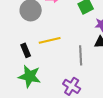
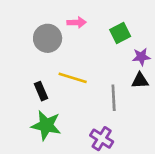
yellow line: (50, 40) -> (73, 78), turned 30

